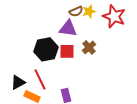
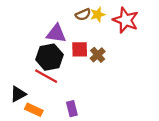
purple triangle: (68, 28) -> (56, 34), moved
red square: (67, 51) -> (80, 49), moved
red line: (40, 79) -> (46, 76), moved, turned -35

